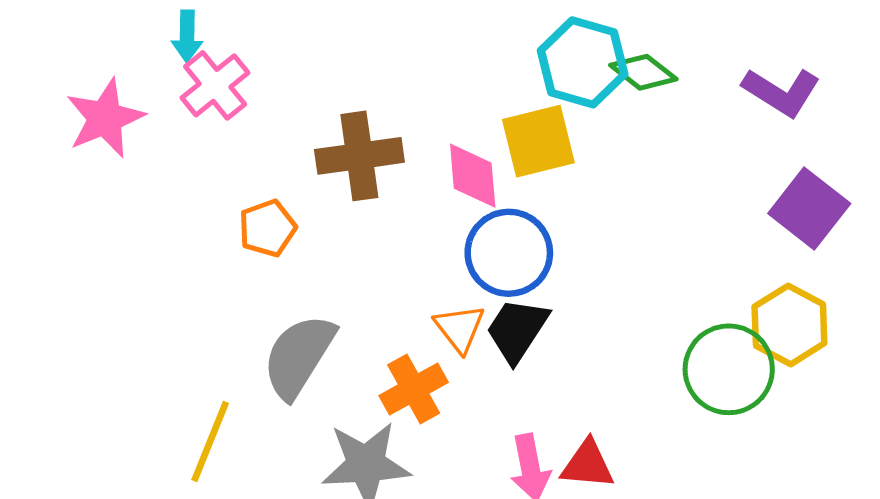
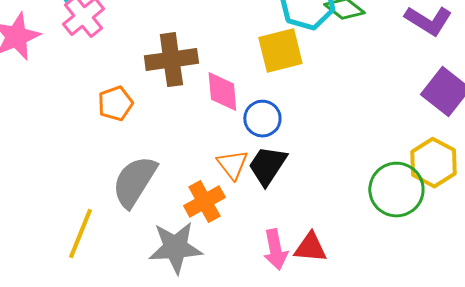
pink diamond: (473, 176) -> (222, 92), moved
blue circle: (509, 253) -> (262, 119), size x0.7

